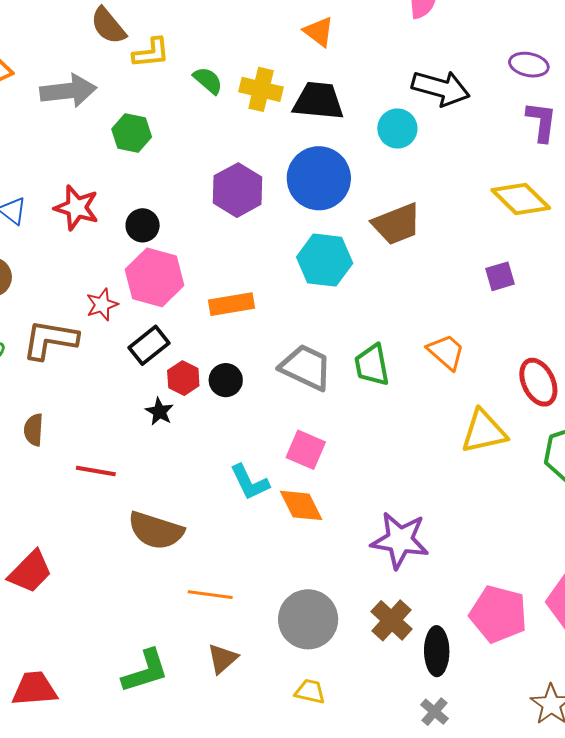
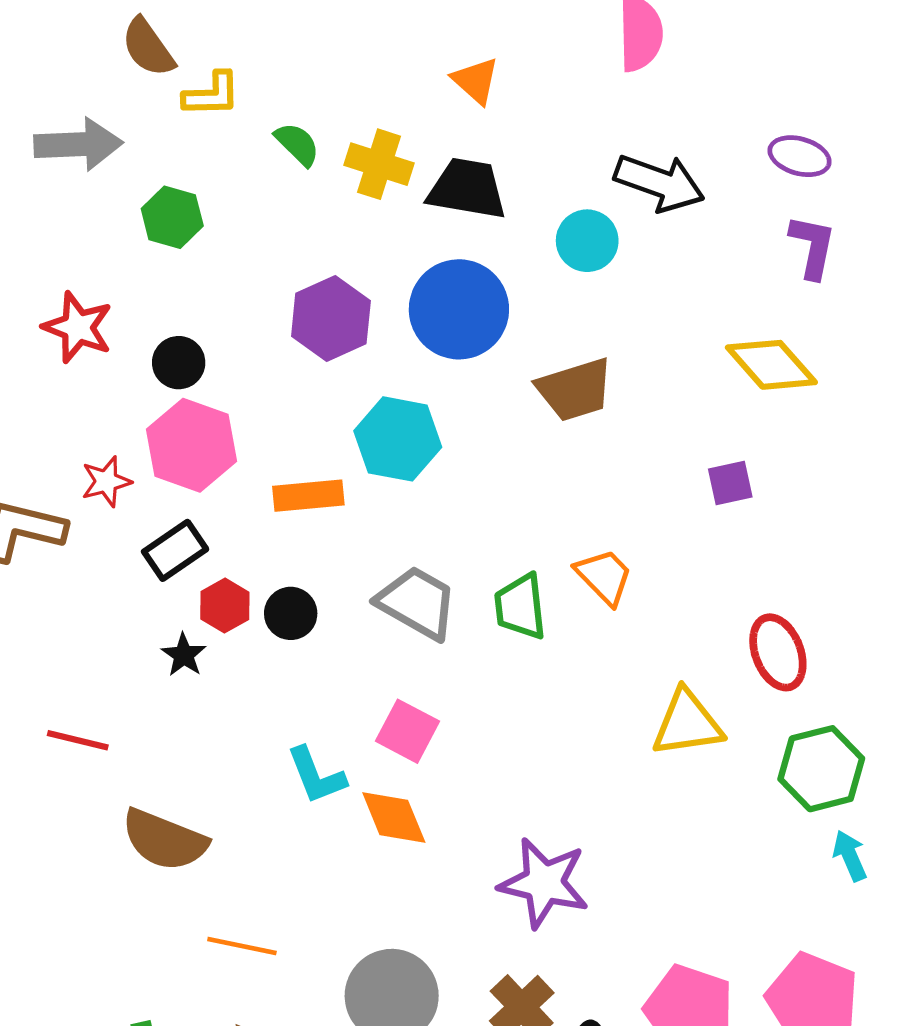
cyan hexagon: (325, 260) -> (398, 439), moved
orange trapezoid: (446, 352) -> (604, 577), moved

